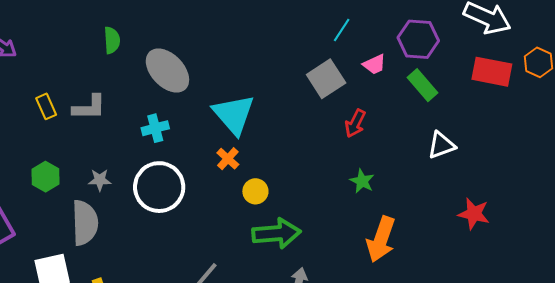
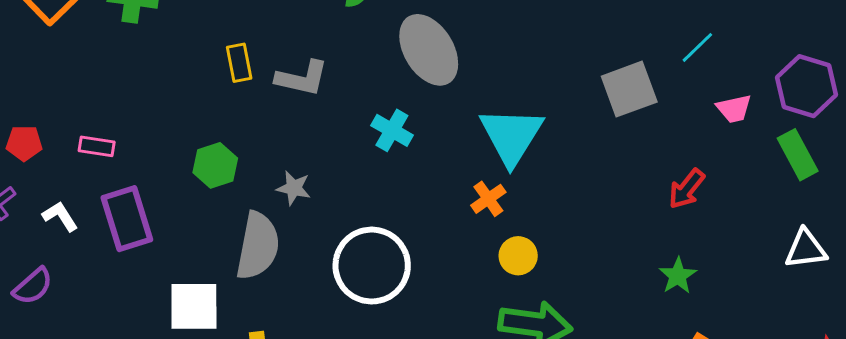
gray square: (326, 79) -> (629, 89), moved
cyan cross: (155, 128) -> (392, 130), turned 32
white circle: (159, 187) -> (372, 266), moved

